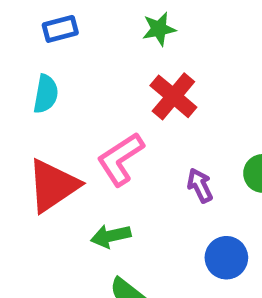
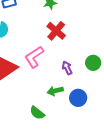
green arrow: (111, 236) -> (55, 91), moved

